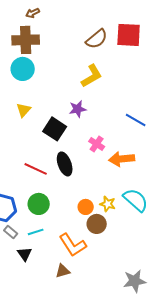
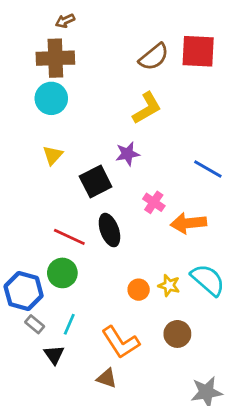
black square: (55, 129) -> (96, 182), turned 30
green circle: (39, 204) -> (62, 273), moved
brown circle: (97, 224) -> (177, 334), moved
cyan line: (36, 232) -> (69, 324), turned -49
brown triangle: (63, 271) -> (107, 378), turned 35

